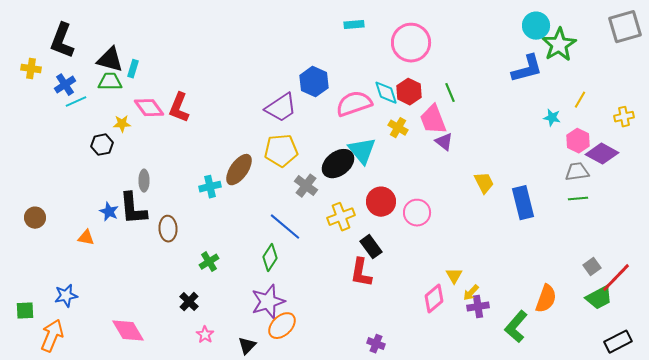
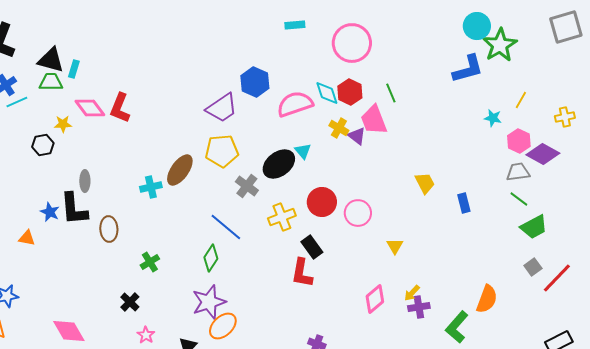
purple triangle: (444, 142) -> (357, 136), moved
cyan triangle: (362, 151) -> (303, 151), size x0.6
green line: (578, 199) -> (519, 199), turned 42
blue rectangle: (523, 203) -> (464, 203), size x0.6
yellow triangle: (454, 276) -> (395, 246), moved
green trapezoid: (599, 298) -> (534, 227), moved

